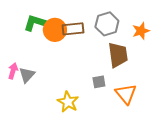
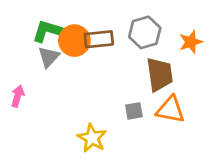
gray triangle: (27, 75) -> (49, 57), moved
orange triangle: (126, 94) -> (170, 110), moved, turned -40

